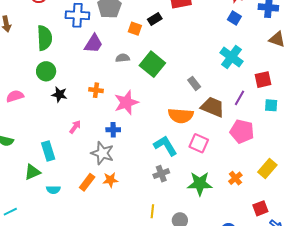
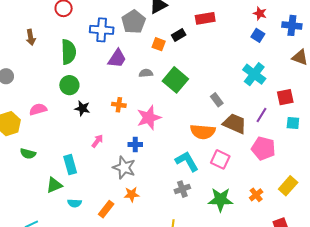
orange rectangle: (87, 182) -> (106, 209), moved

